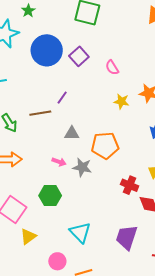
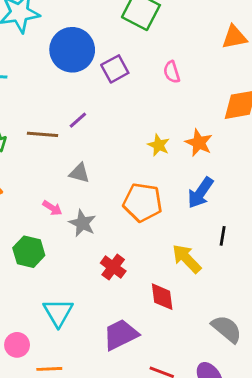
pink semicircle: (112, 67) -> (172, 72), moved
orange pentagon: (105, 145) -> (143, 202), moved
red cross: (130, 185) -> (113, 267), moved
purple trapezoid: (127, 237) -> (121, 335), turned 32

